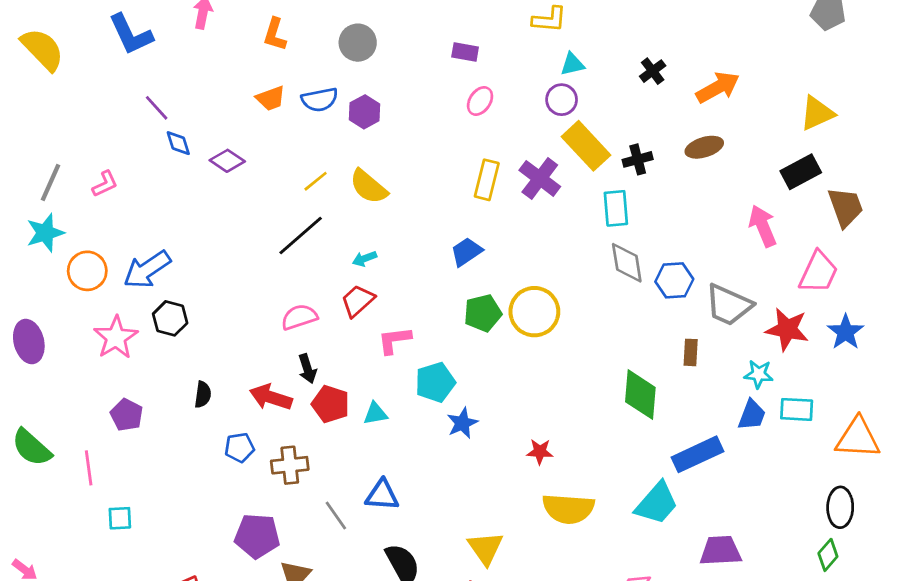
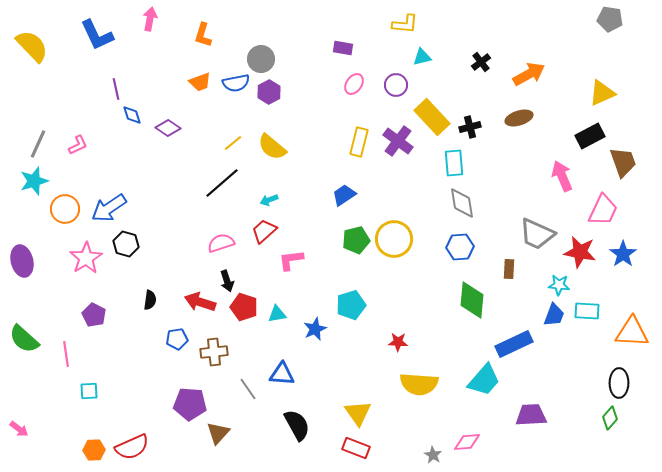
gray circle: (358, 43) -> (261, 59), moved
purple circle: (562, 100) -> (396, 85), moved
purple line: (157, 108) -> (116, 89), turned 30
blue hexagon: (674, 280) -> (460, 247), moved
cyan pentagon: (435, 382) -> (351, 305), moved
blue star: (462, 423) -> (315, 329), moved

